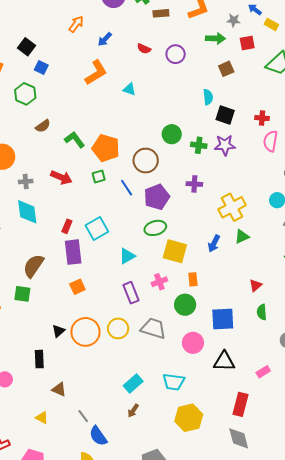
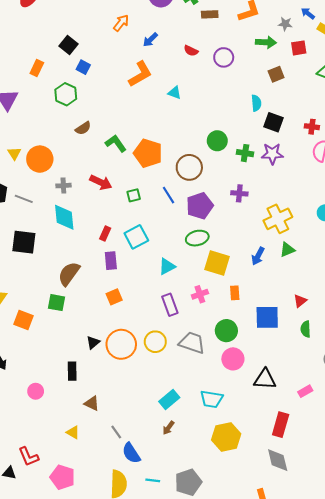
green square: (99, 176) -> (134, 195), moved
purple rectangle: (73, 252) -> (111, 261), size x0.7
green circle: (185, 305) -> (226, 331), moved
blue square: (223, 319) -> (267, 317), moved

